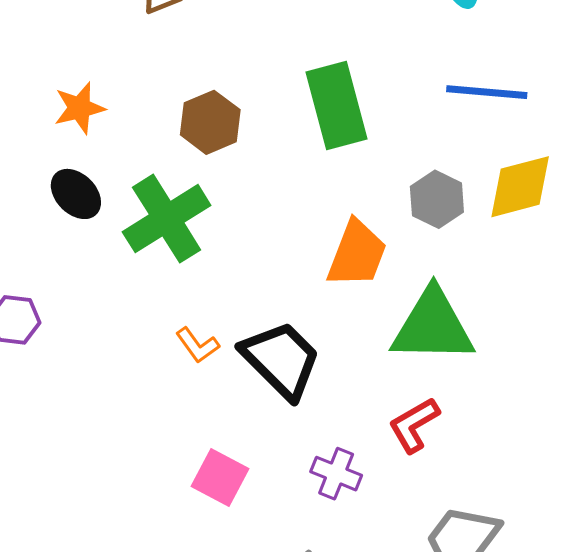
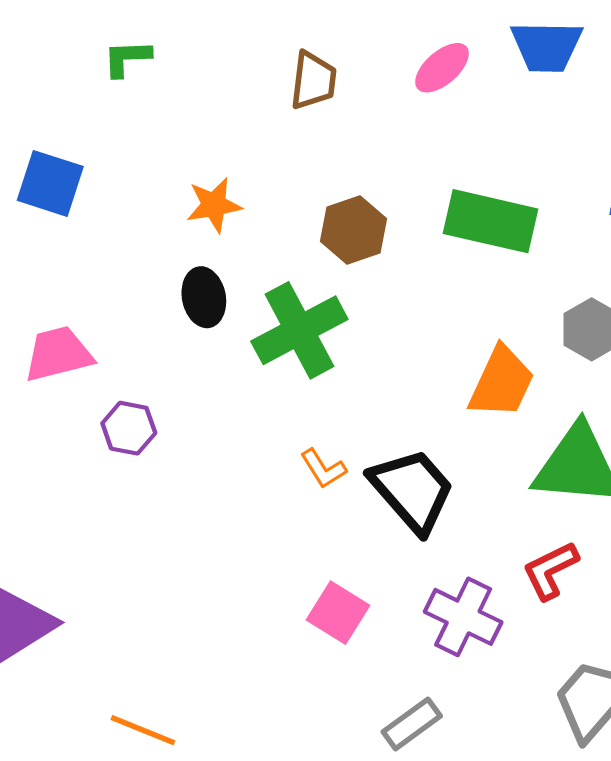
green rectangle: (337, 106) -> (491, 221), turned -66
black ellipse: (76, 194) -> (204, 297), turned 30
purple cross: (336, 474) -> (463, 617), size x1.4

